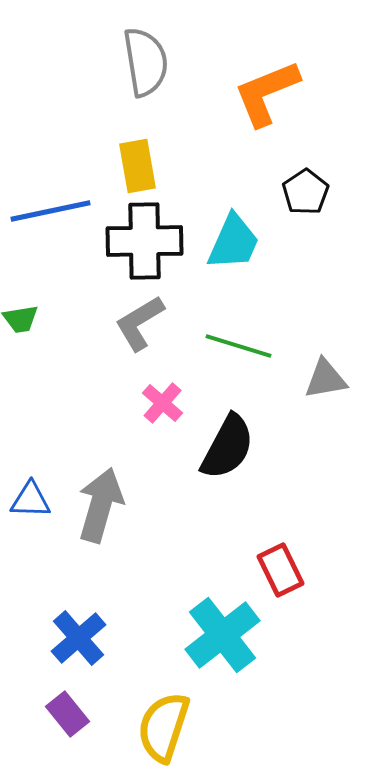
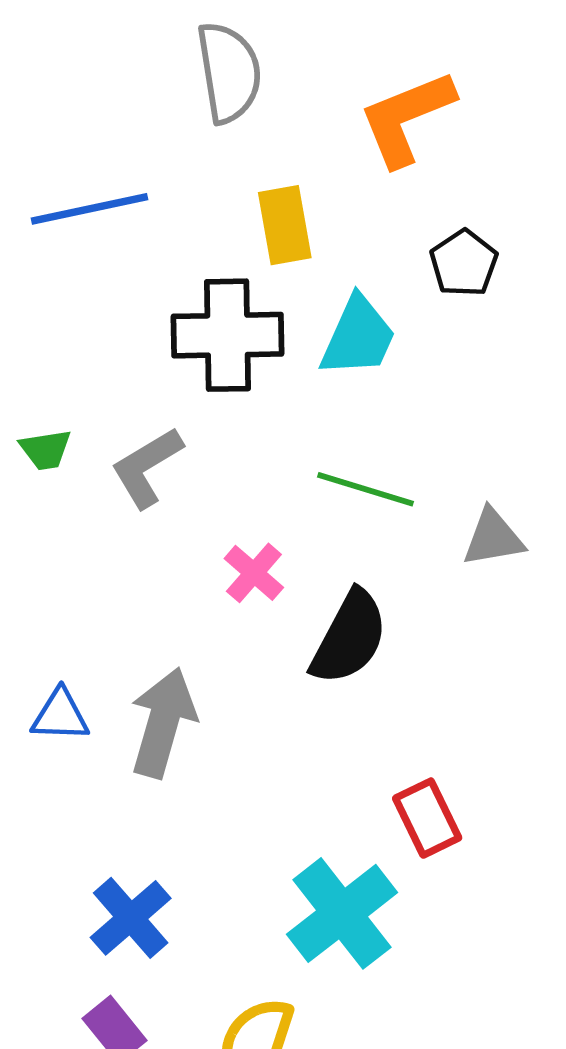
yellow rectangle: (138, 166) -> (285, 225), moved
blue line: (51, 211) -> (90, 209), moved
gray L-shape: (140, 323) -> (147, 467), moved

